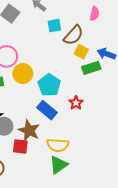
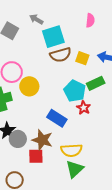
cyan square: (54, 26) -> (53, 37), size x1.6
brown semicircle: (73, 35) -> (61, 55), moved, turned 40
green rectangle: (91, 68) -> (96, 83), moved
cyan pentagon: (49, 85) -> (75, 91), moved

